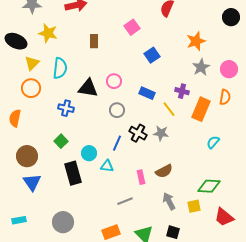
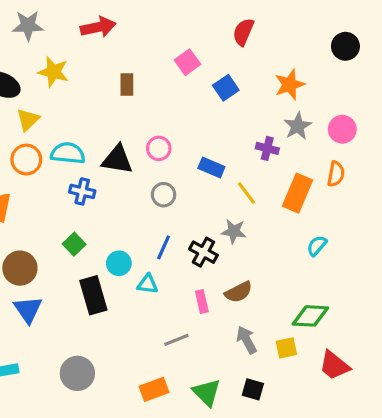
blue square: (152, 55) -> (226, 88), moved
cyan semicircle: (60, 68) -> (68, 153), moved, turned -90
purple cross: (182, 91) -> (267, 148), moved
black cross: (138, 133) -> (203, 252), moved

